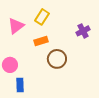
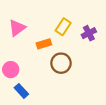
yellow rectangle: (42, 17) -> (63, 27), moved
blue rectangle: (20, 85) -> (21, 91), turned -40

